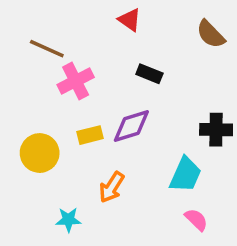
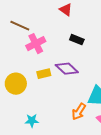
purple diamond: (131, 126) -> (67, 69), turned 60
orange arrow: (112, 187) -> (79, 112), moved

